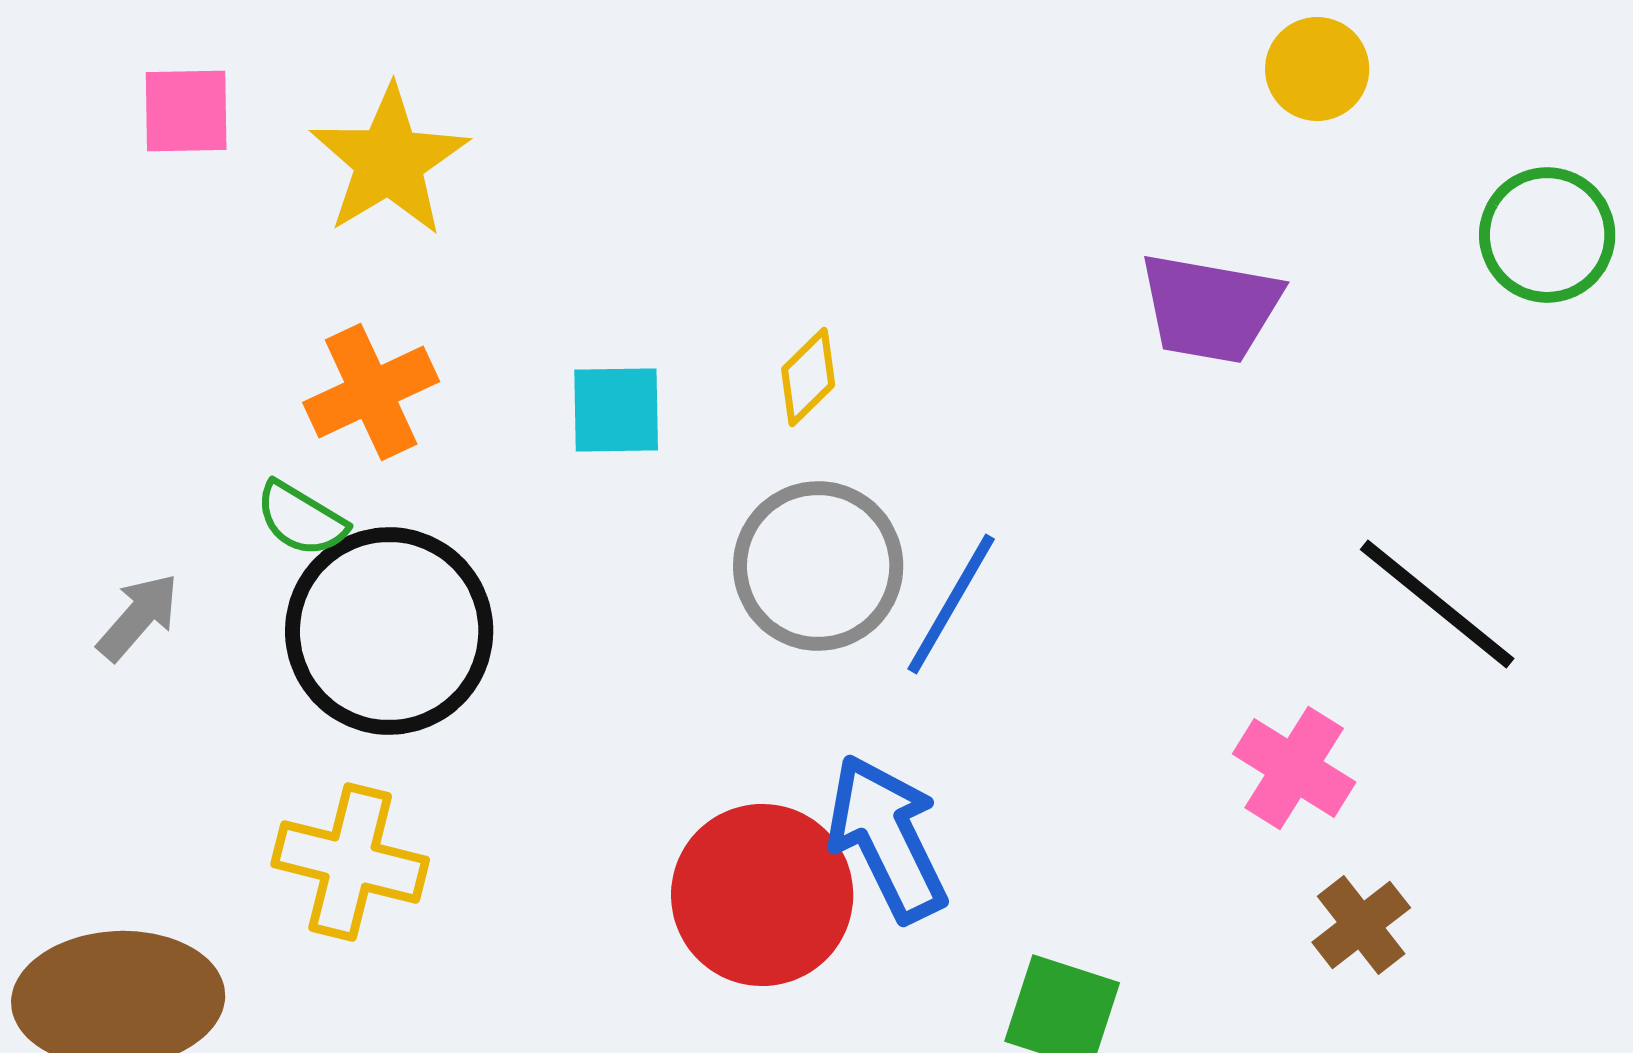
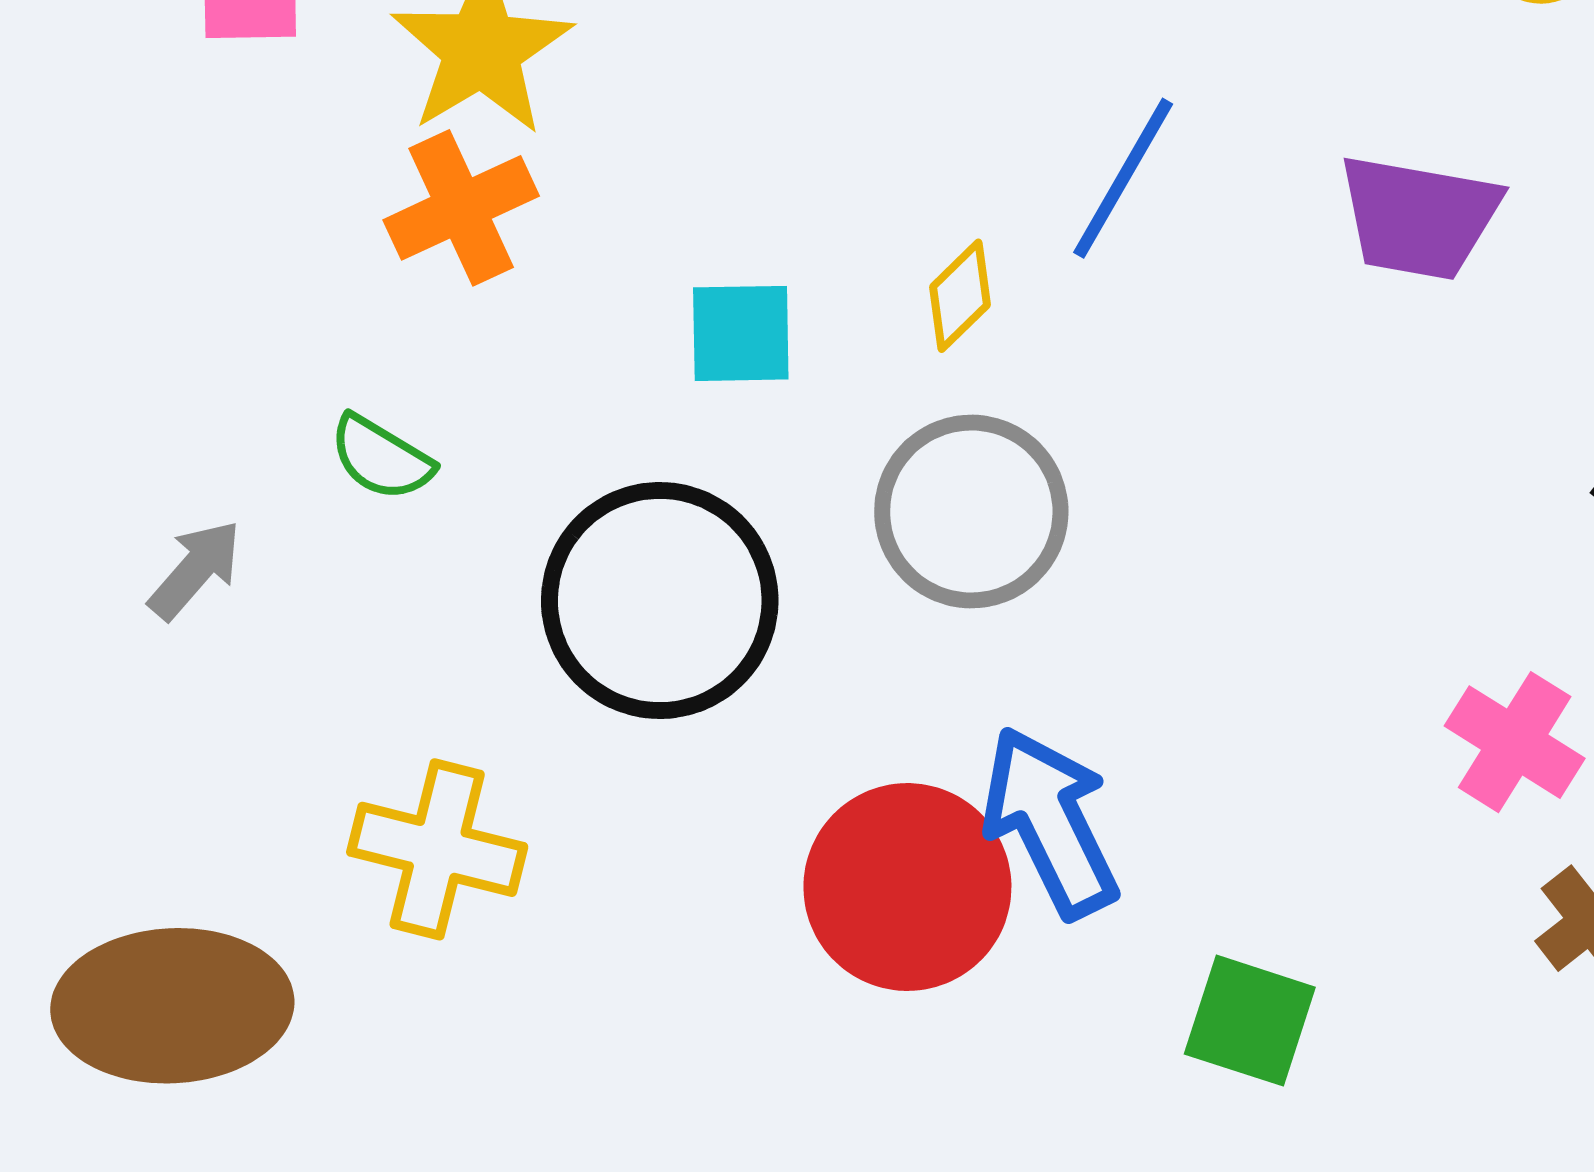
orange cross: (371, 392) -> (461, 208), moved
blue line: (951, 604) -> (1123, 178), moved
black circle: (389, 631) -> (660, 601), moved

